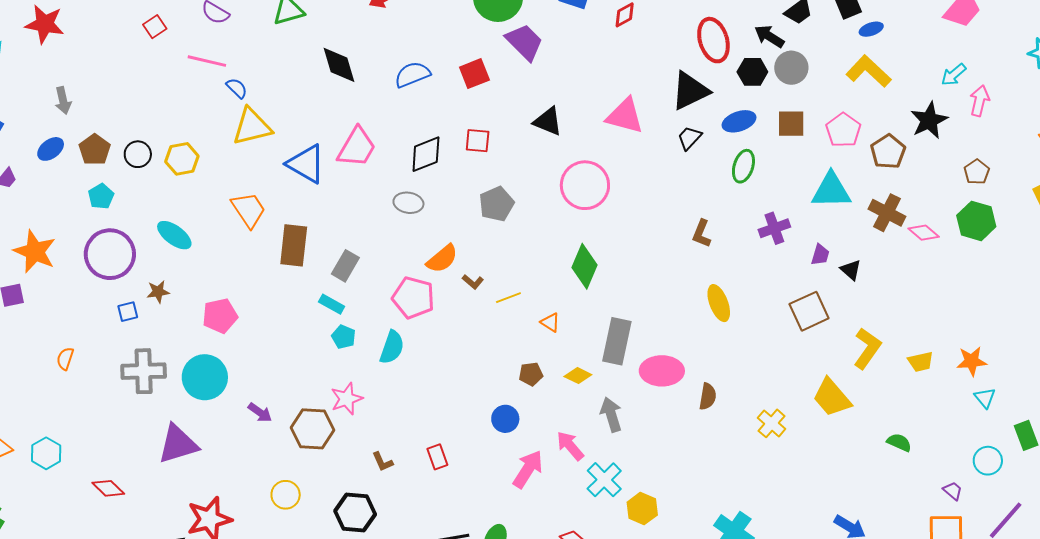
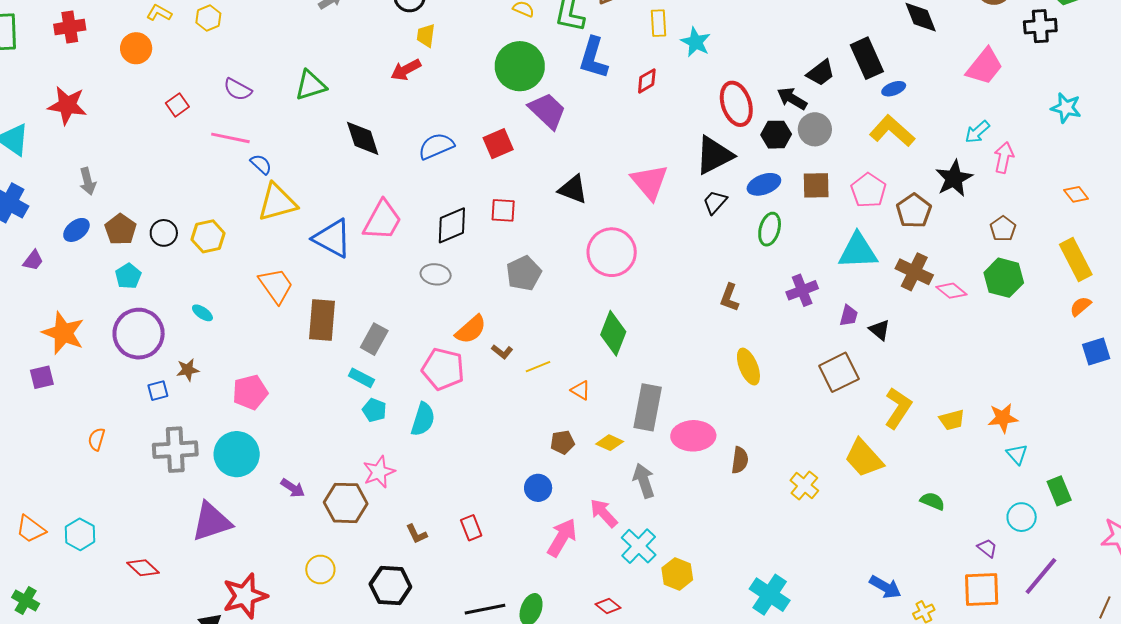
pink triangle: (625, 116) -> (650, 182), turned 36
cyan ellipse: (174, 235) -> (202, 313), size x0.6

